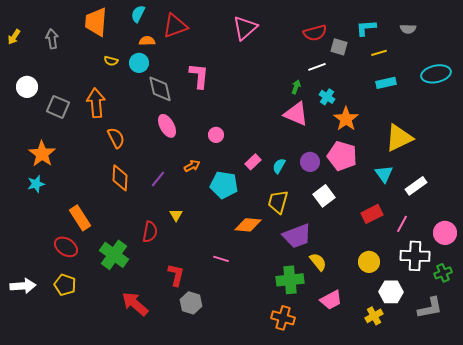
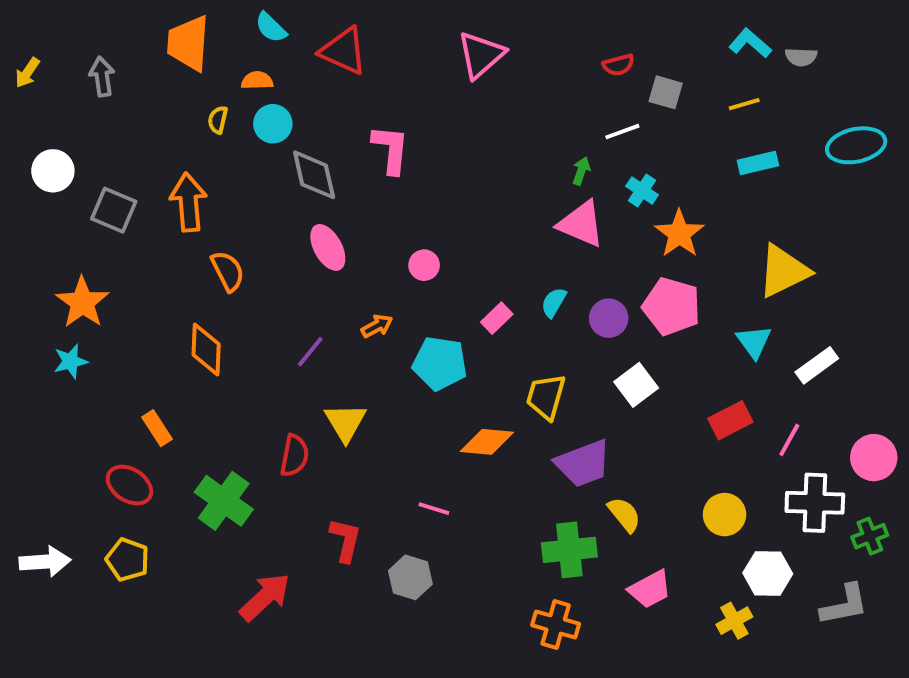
cyan semicircle: (138, 14) -> (271, 28), turned -72
red triangle: (175, 26) -> (344, 51), turned 44
cyan L-shape: (366, 28) -> (750, 43), moved, turned 45
red semicircle: (315, 33) -> (618, 65), size x0.7
orange semicircle: (147, 41) -> (257, 81), moved
yellow semicircle: (111, 61) -> (218, 120), turned 88
cyan semicircle: (279, 166) -> (554, 302), moved
orange diamond: (120, 178) -> (206, 350), moved
yellow triangle: (176, 215) -> (346, 422), size x1.6
orange rectangle: (80, 218) -> (157, 428), size x0.7
gray hexagon: (191, 303) -> (410, 577), moved
red arrow: (135, 304) -> (265, 597), turned 96

